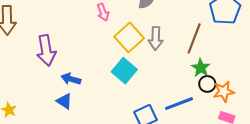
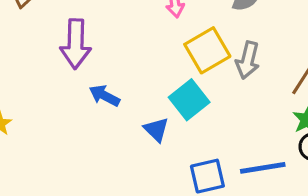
blue triangle: (64, 101) -> (156, 130), moved

